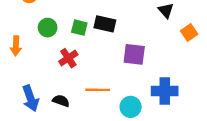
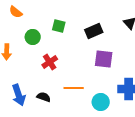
black rectangle: (105, 24) -> (94, 31), moved, turned -36
green square: (79, 28) -> (59, 26), moved

